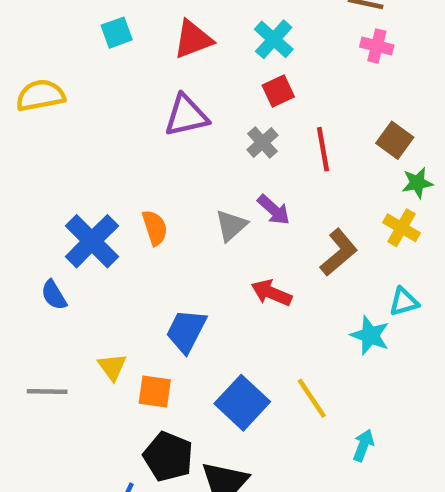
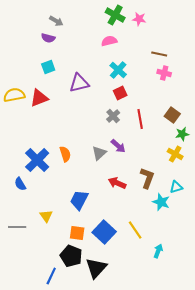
red triangle: (193, 39) -> (39, 98), moved
purple triangle: (186, 116) -> (79, 83), moved
brown L-shape: (339, 252) -> (147, 178), moved, turned -30
orange square: (155, 391) -> (77, 233), moved

